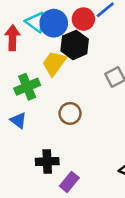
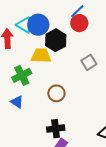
red circle: (83, 19) -> (79, 23), moved
yellow trapezoid: (54, 63) -> (41, 56), turned 60
black cross: (47, 161) -> (56, 129), moved

